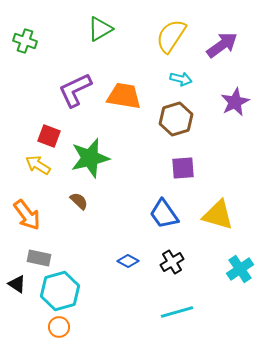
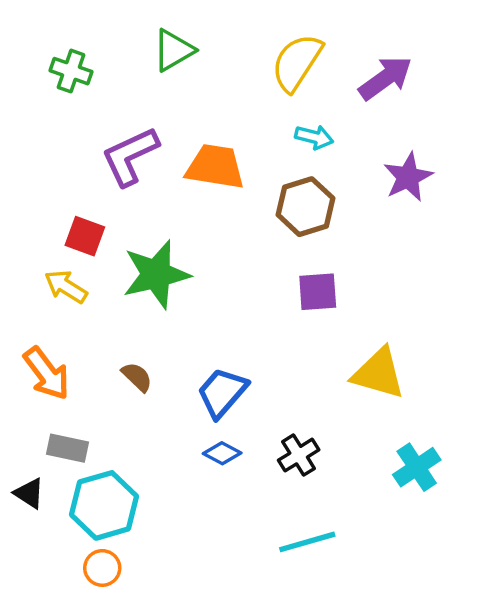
green cross: (25, 41) -> (71, 71), moved
brown semicircle: (79, 201) -> (137, 377), moved
blue trapezoid: (164, 214) -> (222, 392), moved, turned 76

